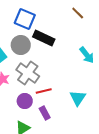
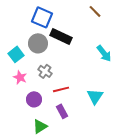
gray cross: (28, 73) -> (45, 71), size x0.6
purple circle: (25, 101) -> (34, 99), moved

